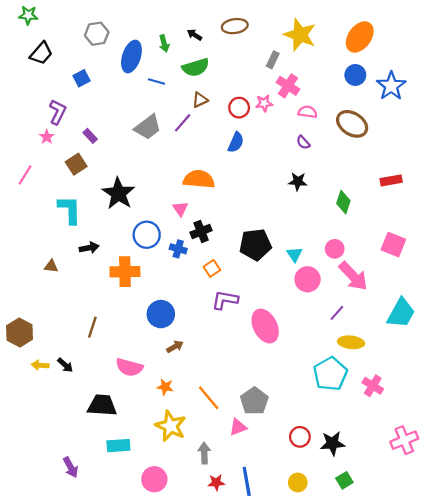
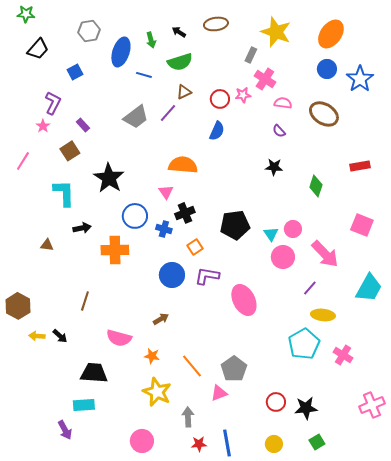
pink circle: (335, 249) -> (293, 229), moved
blue circle: (161, 314) -> (172, 275), moved
cyan rectangle: (118, 446) -> (84, 405), moved

